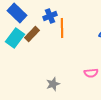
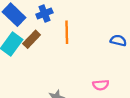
blue cross: (50, 16) -> (44, 13), moved

